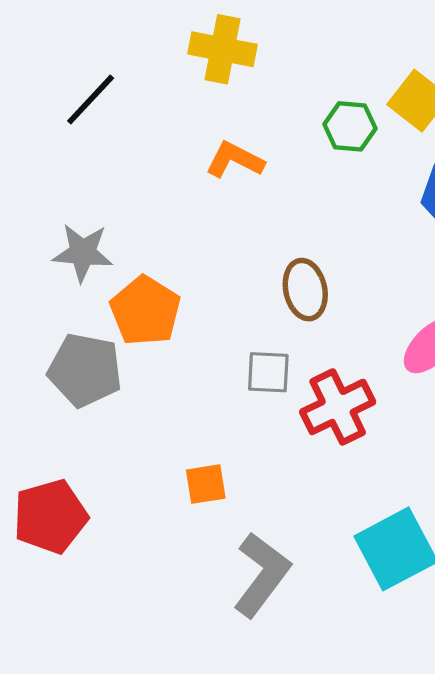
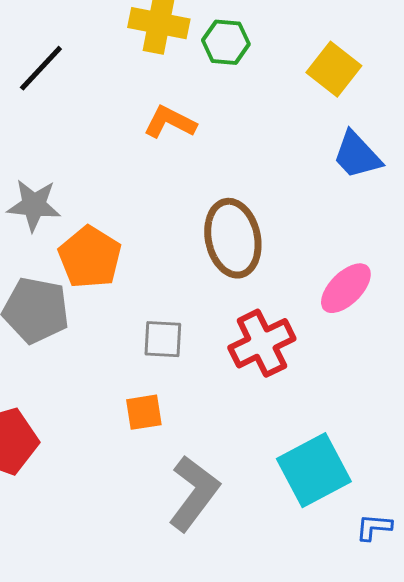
green hexagon: (350, 126) -> (226, 42), moved
brown ellipse: (305, 290) -> (233, 238), size x1.4
gray square: (268, 372) -> (163, 339), moved

